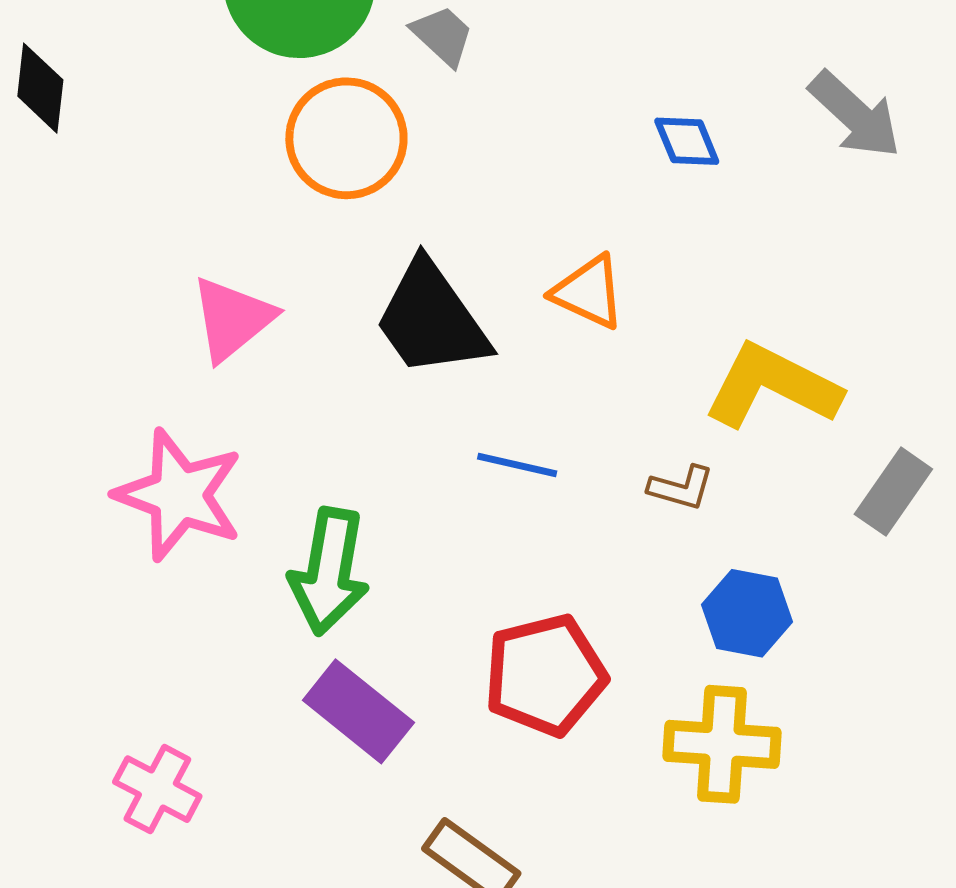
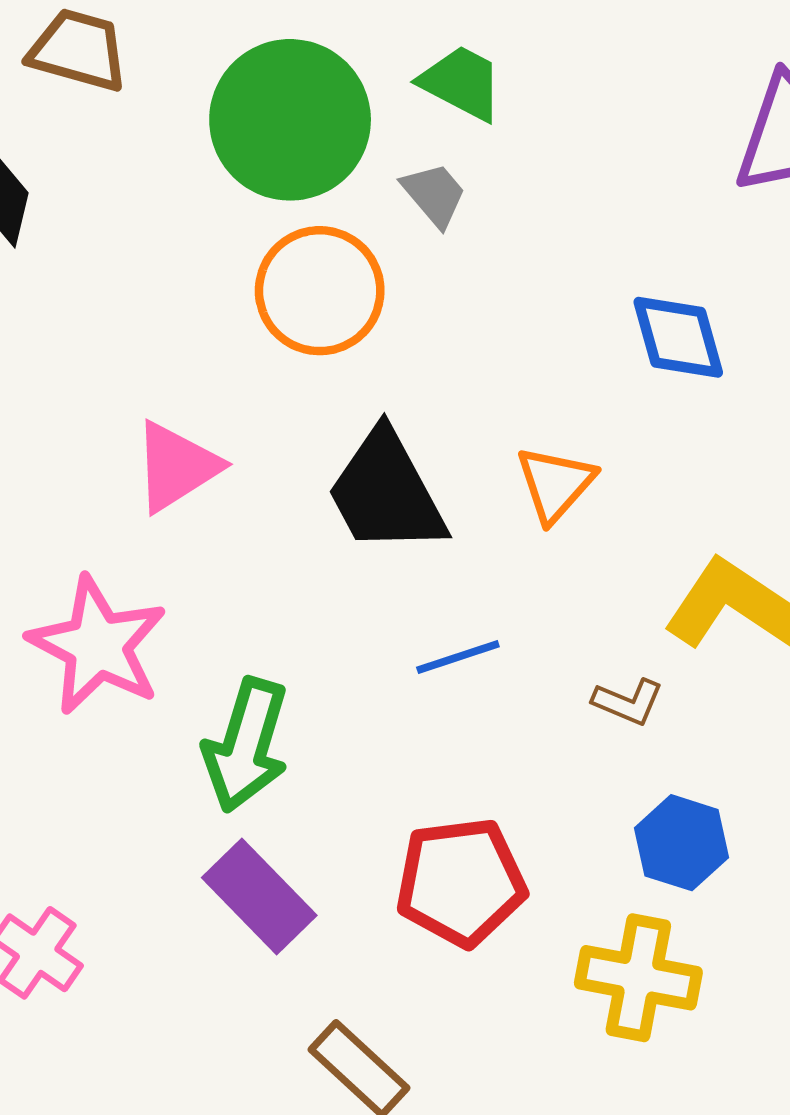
blue diamond: (687, 141) -> (678, 337), size x1.4
orange triangle: (589, 292) -> (555, 484), turned 40
blue line: (517, 465) -> (458, 657), turned -38

